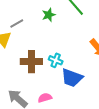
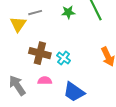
blue trapezoid: (72, 78) -> (74, 92), moved
pink semicircle: (45, 98) -> (45, 81), moved

